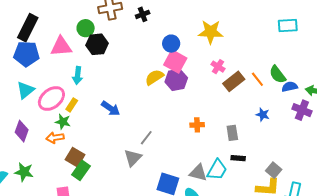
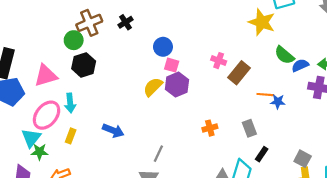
green circle: (86, 28) -> (74, 40), moved
yellow star: (211, 32) -> (262, 22), moved, turned 30
pink square: (175, 61) -> (172, 65), size x0.6
orange line: (257, 79) -> (265, 95), moved, turned -35
cyan triangle: (25, 90) -> (31, 138), moved
pink ellipse: (51, 99) -> (47, 115), moved
green star: (63, 122) -> (40, 152), moved
black rectangle: (238, 158) -> (262, 154), turned -48

